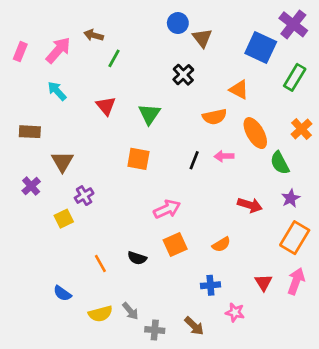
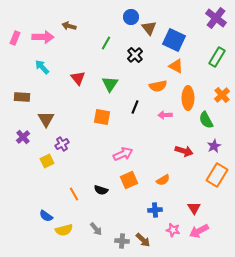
blue square: (261, 47) -> (174, 40), moved
pink arrow: (58, 50) -> (43, 37), turned 50
green line: (114, 58) -> (106, 43), moved
orange ellipse: (255, 133) -> (188, 98), turned 30
black line: (194, 160) -> (135, 107), moved
pink arrow: (296, 281) -> (199, 231), moved, turned -138
yellow semicircle: (100, 314) -> (64, 230), moved
gray cross: (155, 330) -> (122, 241), moved

